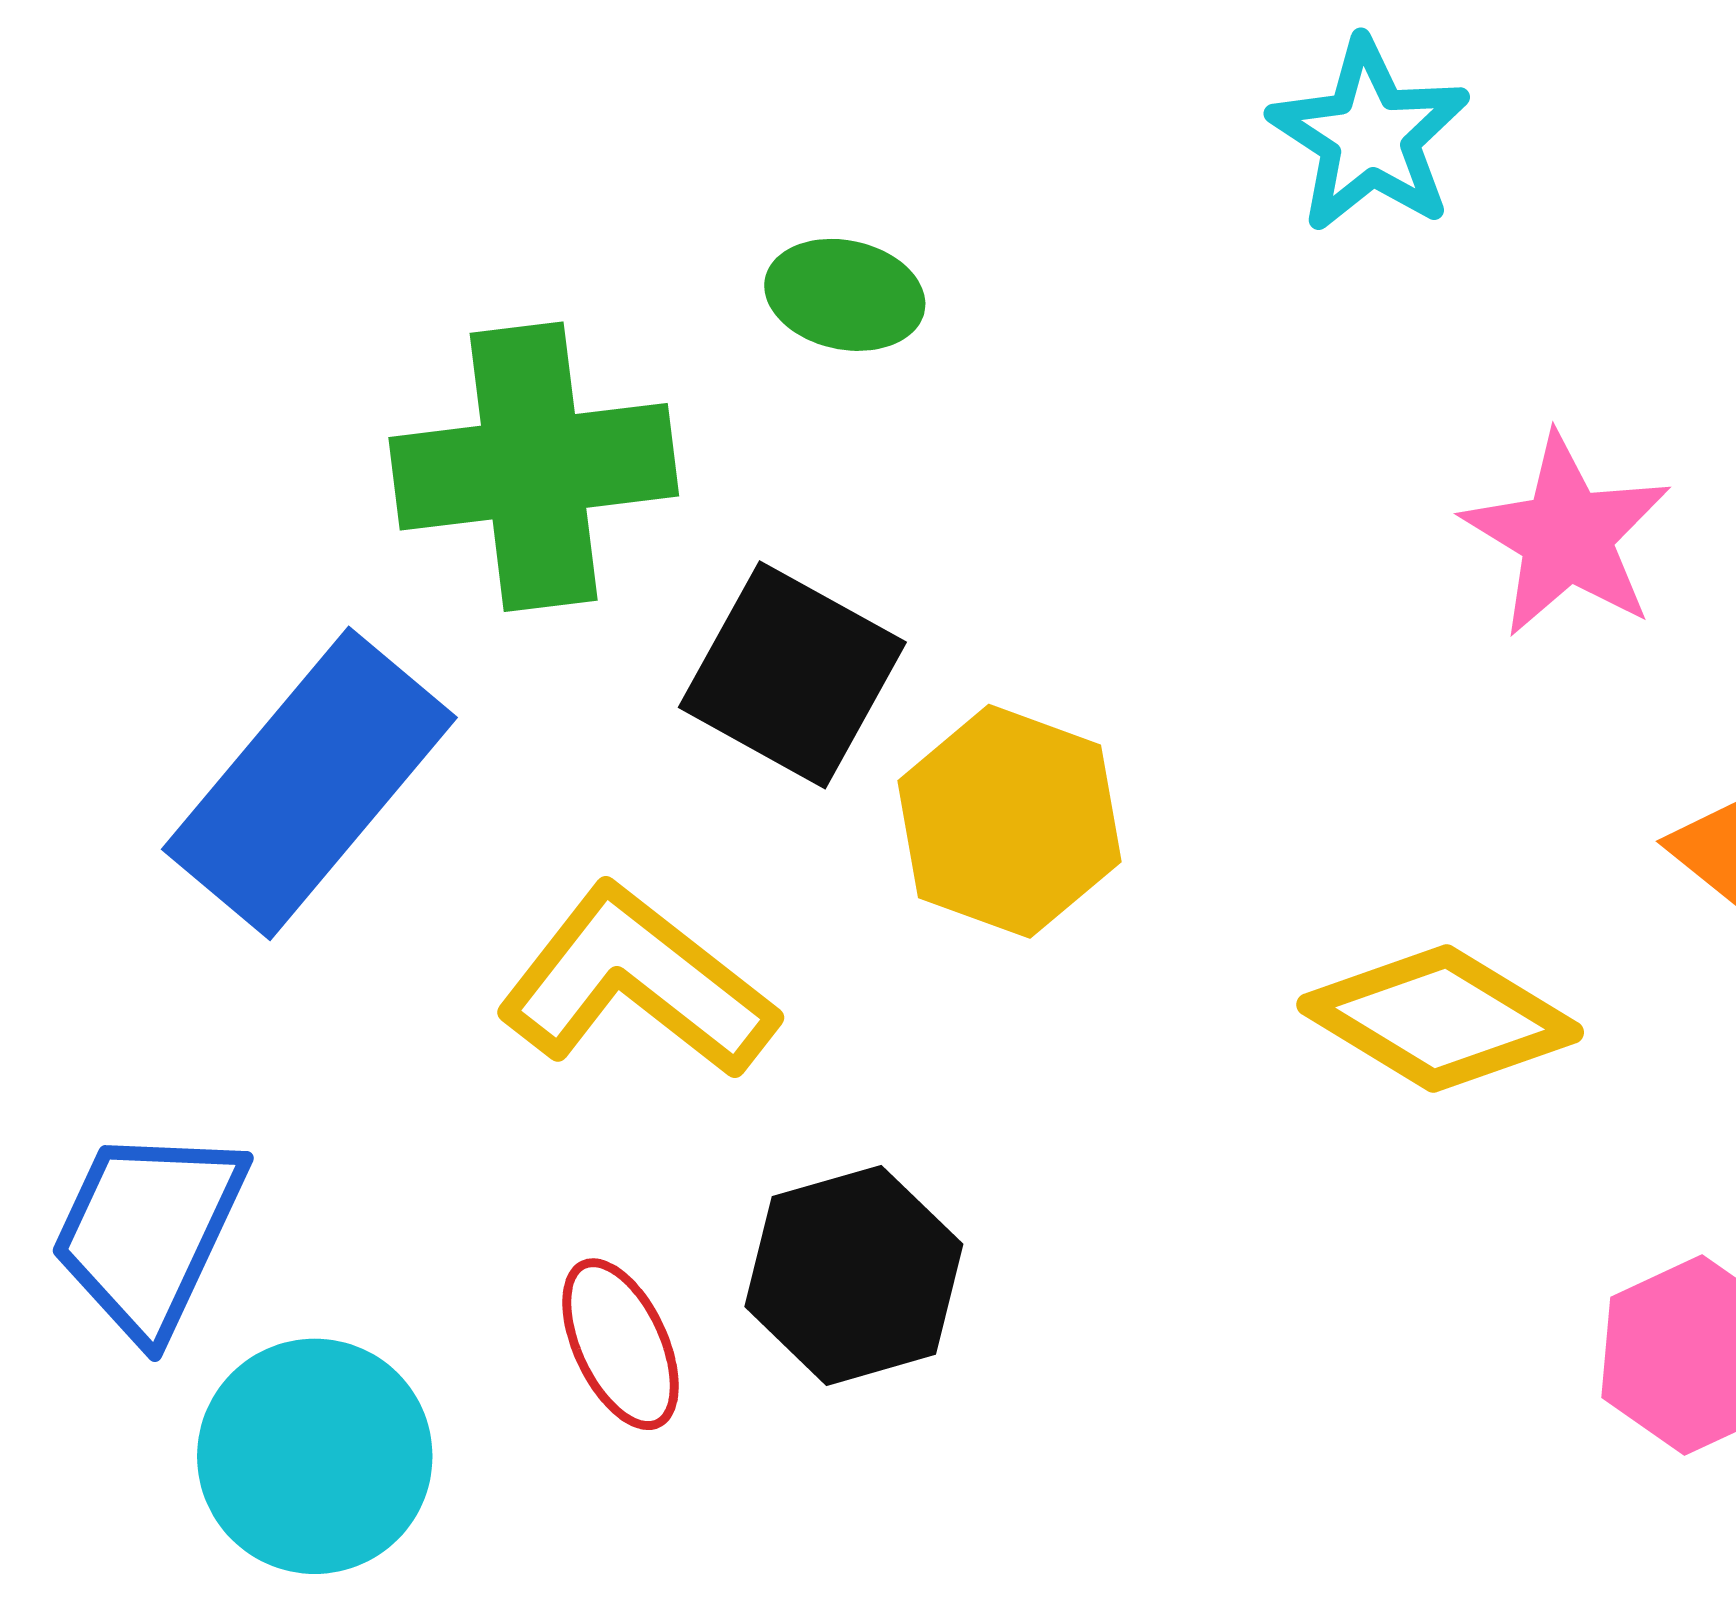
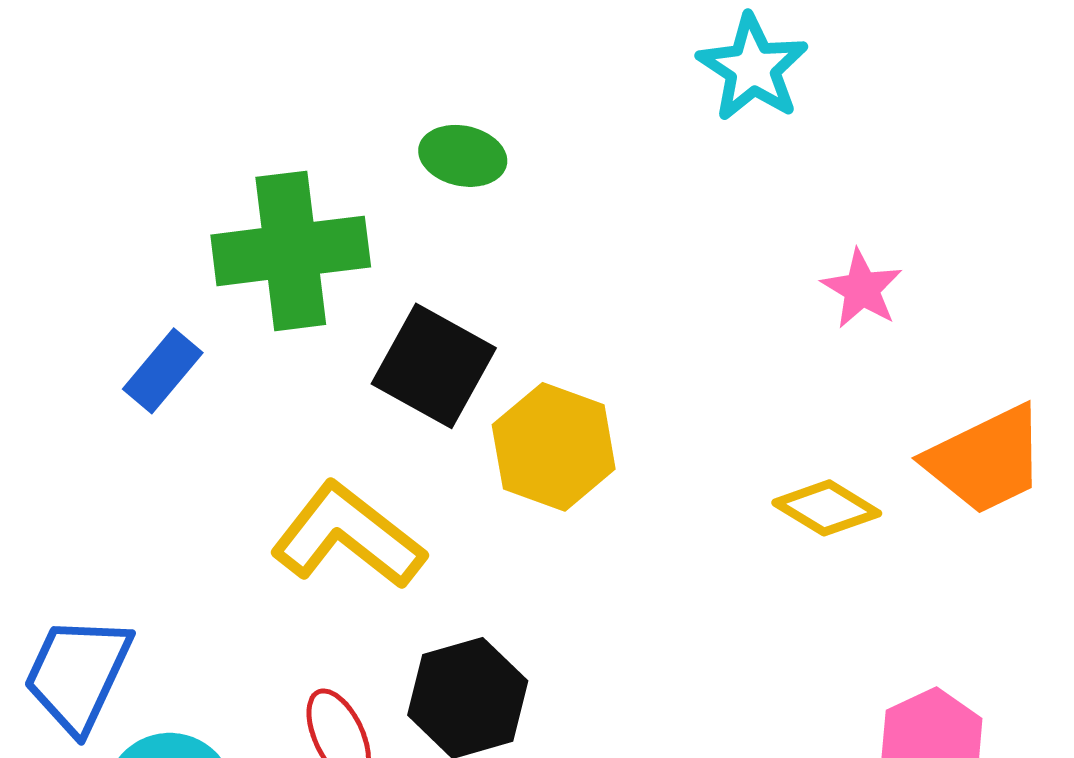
pink star: (1567, 535) -> (862, 289), size x0.7
blue rectangle: (309, 783) -> (163, 371), moved, size x0.5
yellow diamond: (1440, 1019) -> (827, 508), moved, size x0.7

